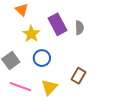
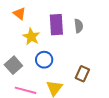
purple rectangle: (57, 24) -> (56, 25), turned 30

